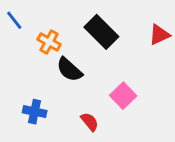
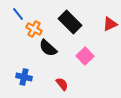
blue line: (14, 20) -> (18, 14), moved
pink square: (123, 96) -> (85, 56), moved

